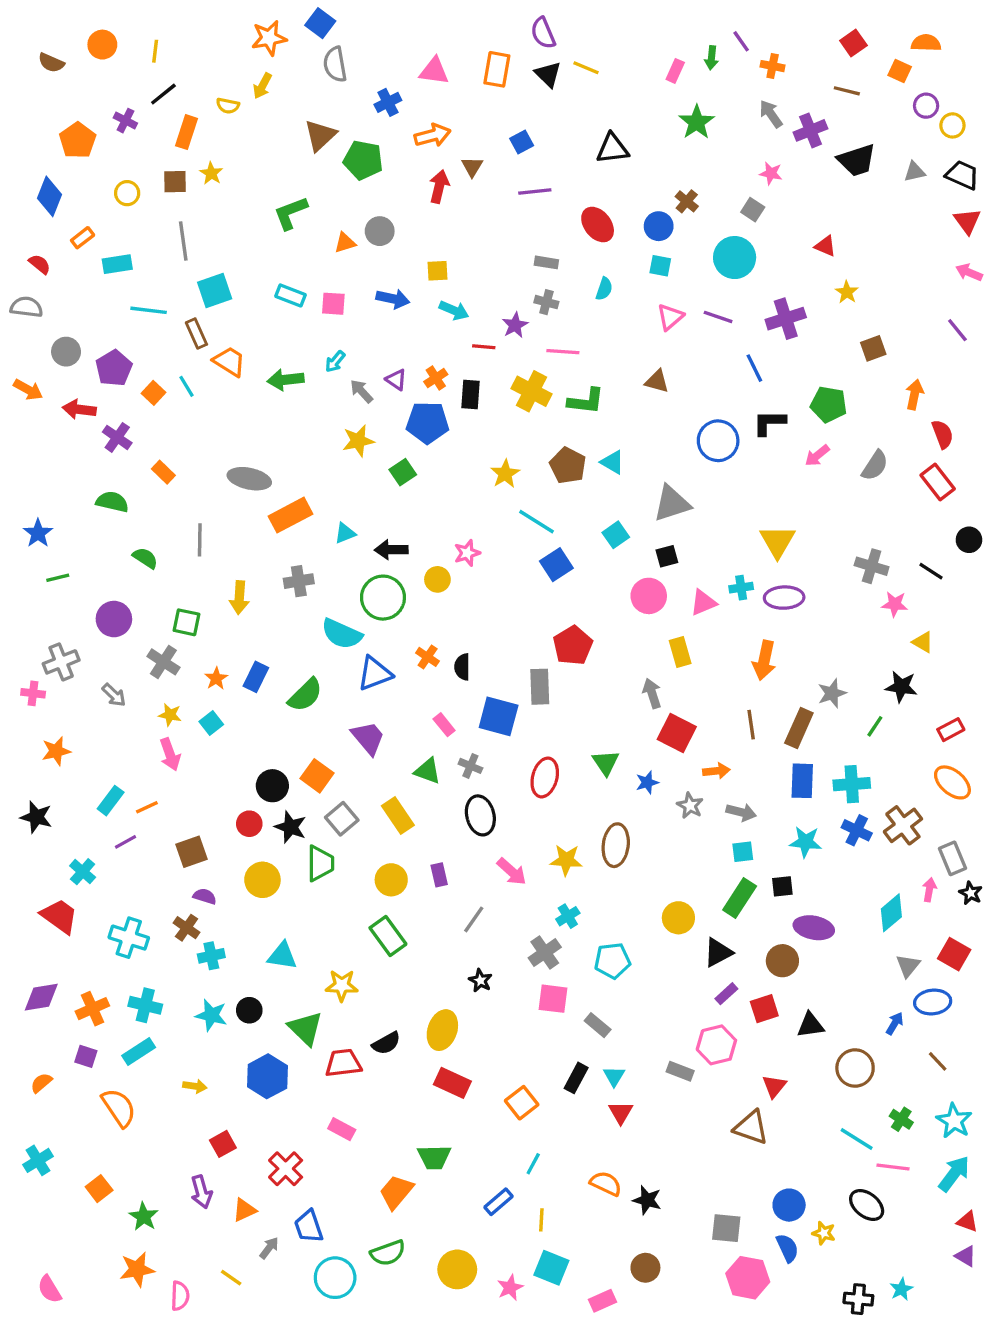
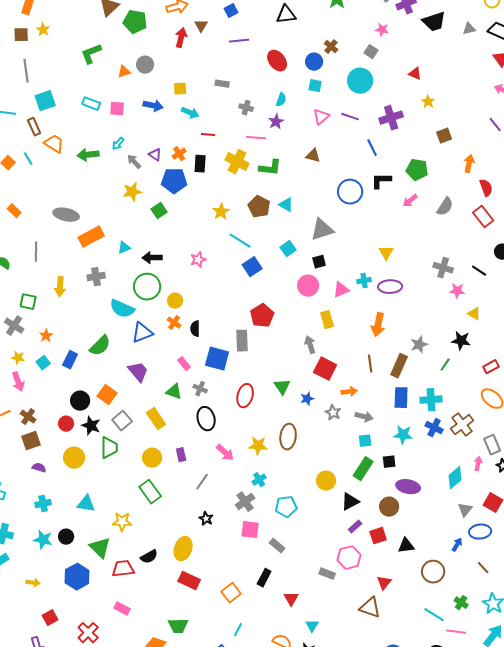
gray rectangle: (546, 262) -> (222, 84), moved
purple star: (515, 325) -> (276, 122), moved
yellow triangle: (777, 541) -> (386, 253), size x0.7
yellow circle: (437, 579) -> (175, 301), moved
blue rectangle: (256, 677) -> (70, 360), moved
brown cross: (187, 928) -> (28, 417), moved
cyan triangle: (614, 1076) -> (312, 626), moved

